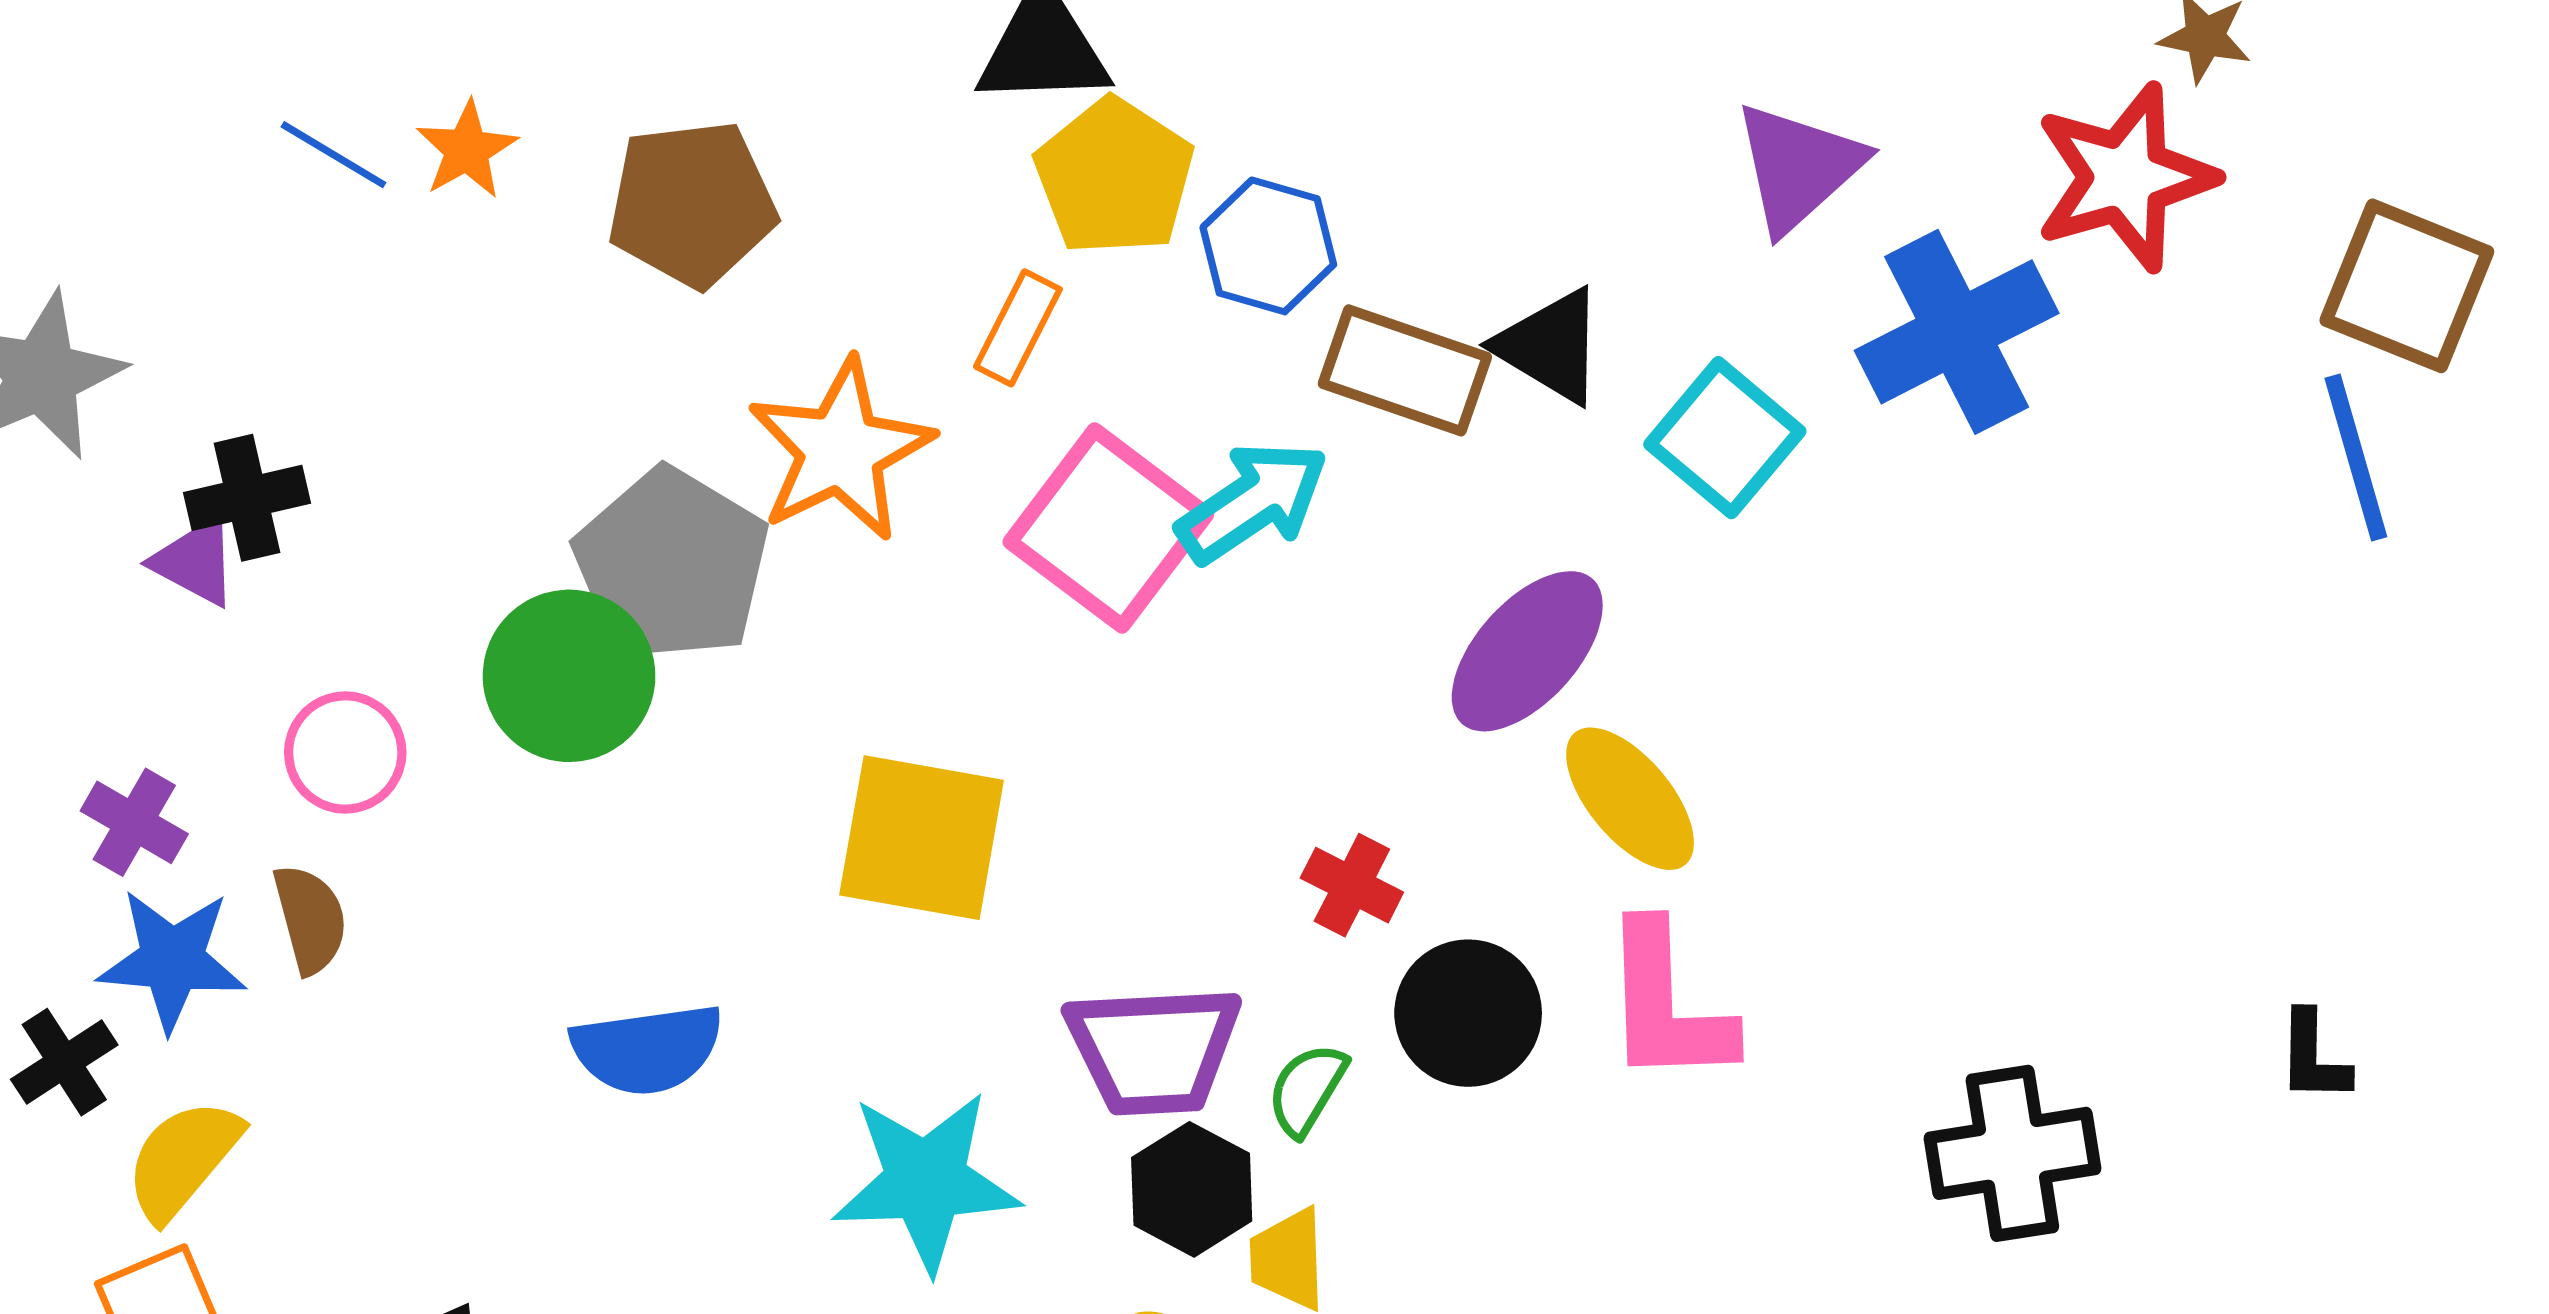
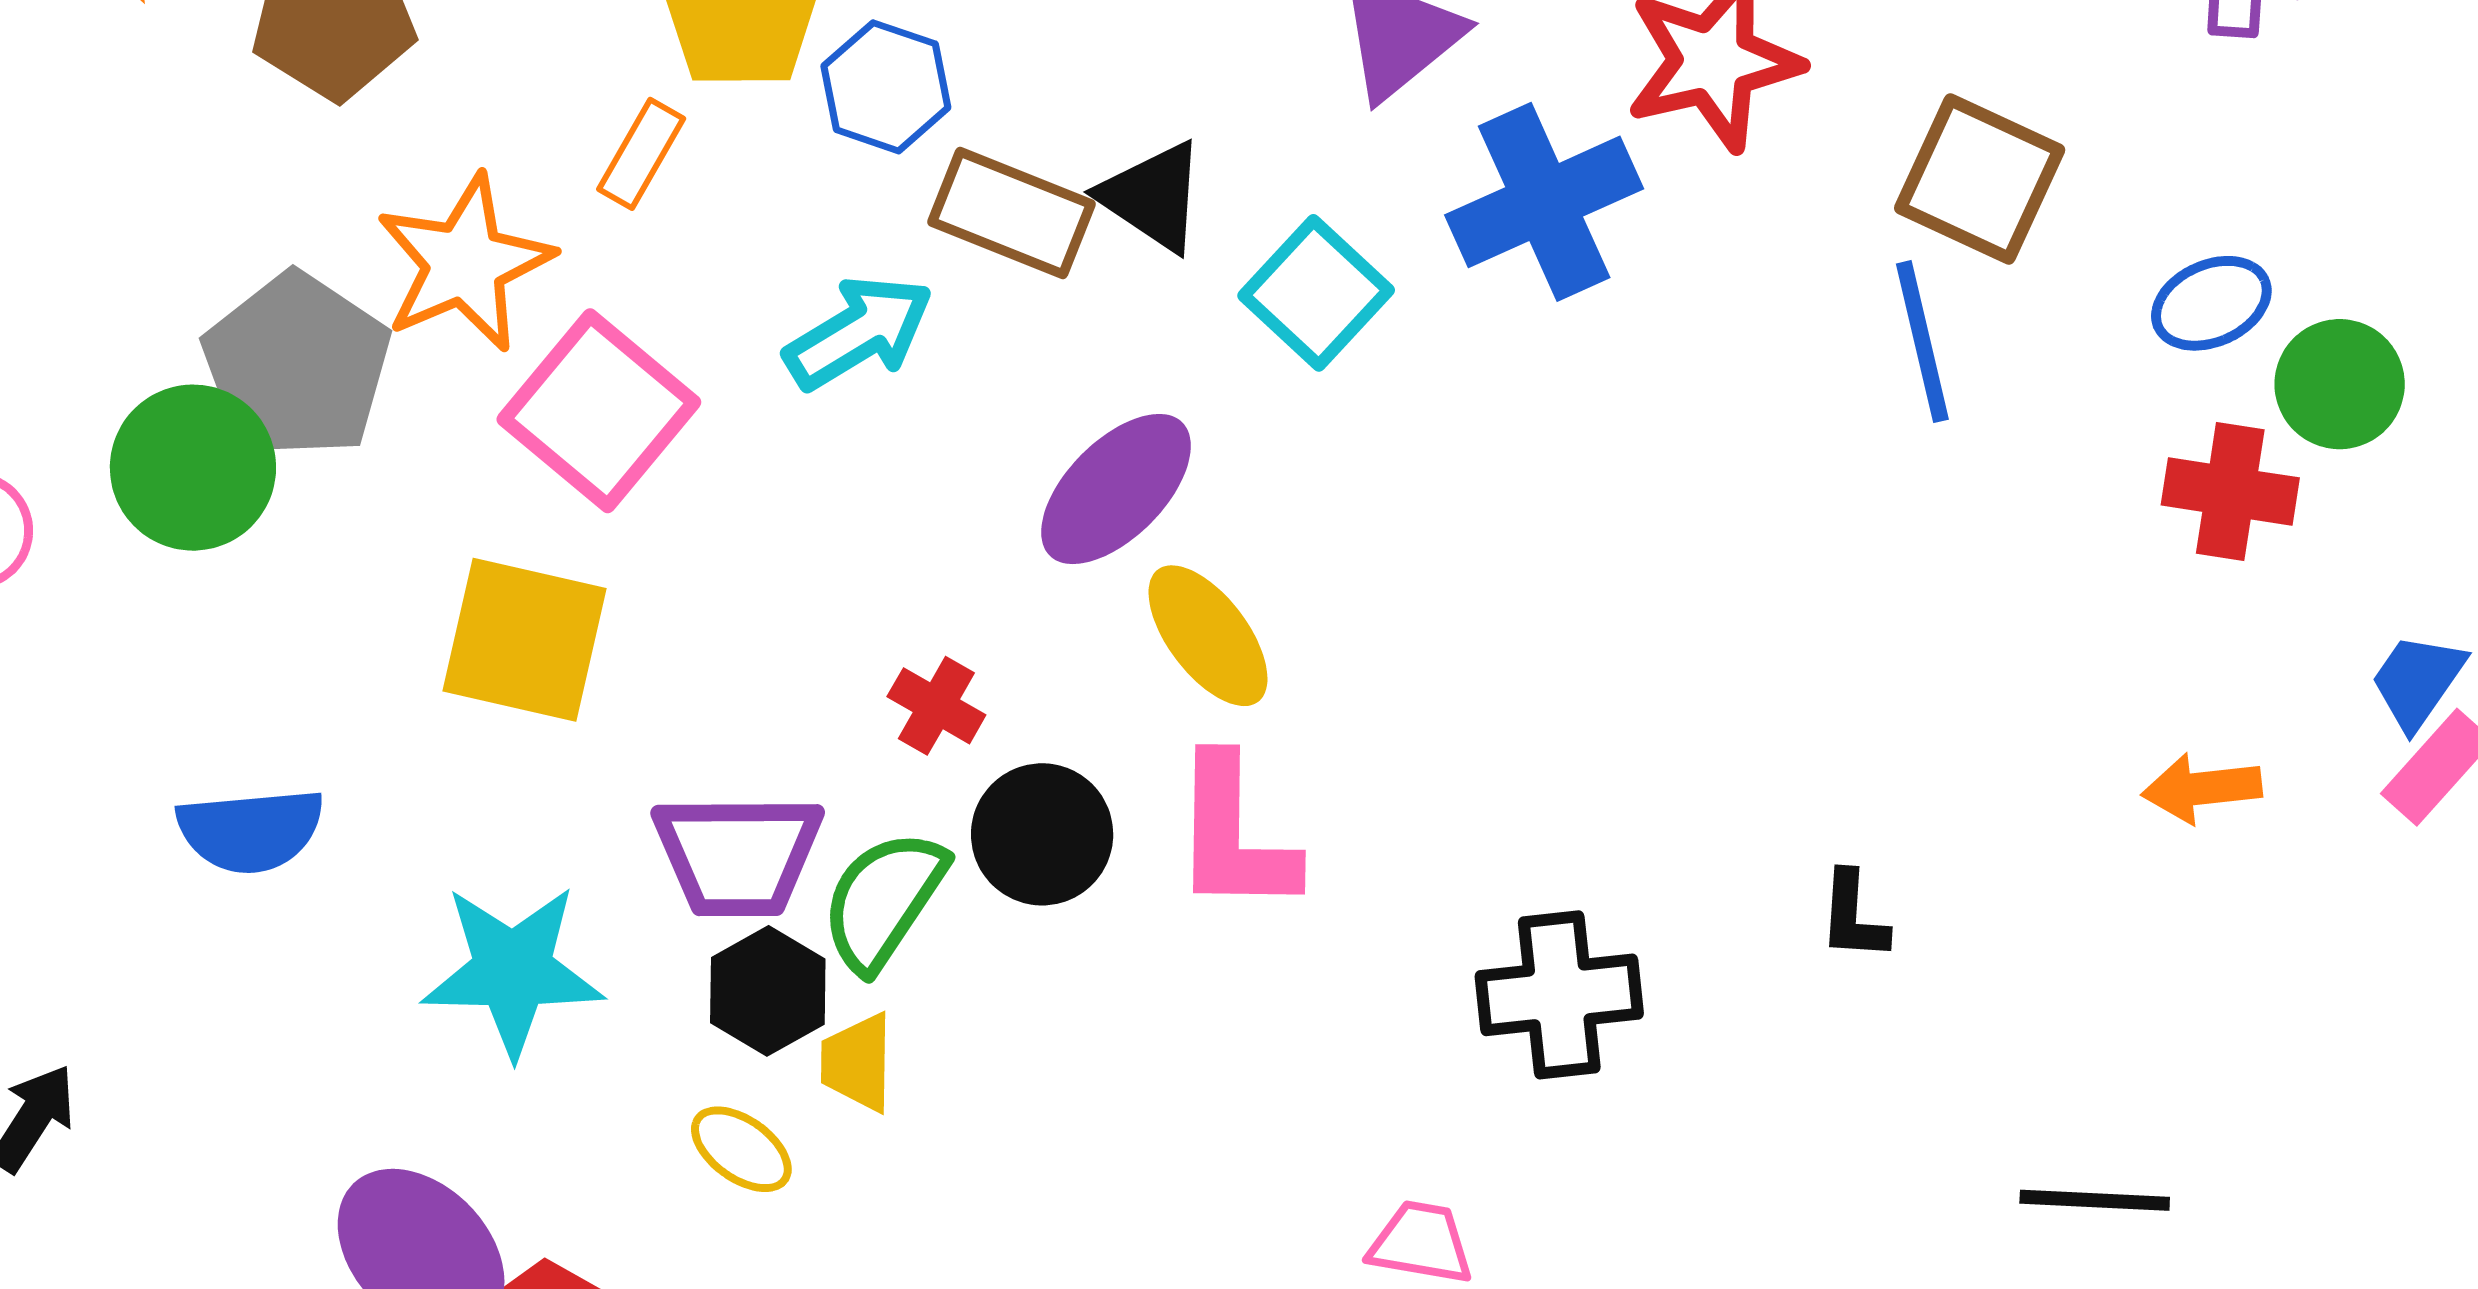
pink square: (1108, 528) -> (599, 411), moved
green semicircle: (1307, 1089) -> (883, 900), size x1.6

